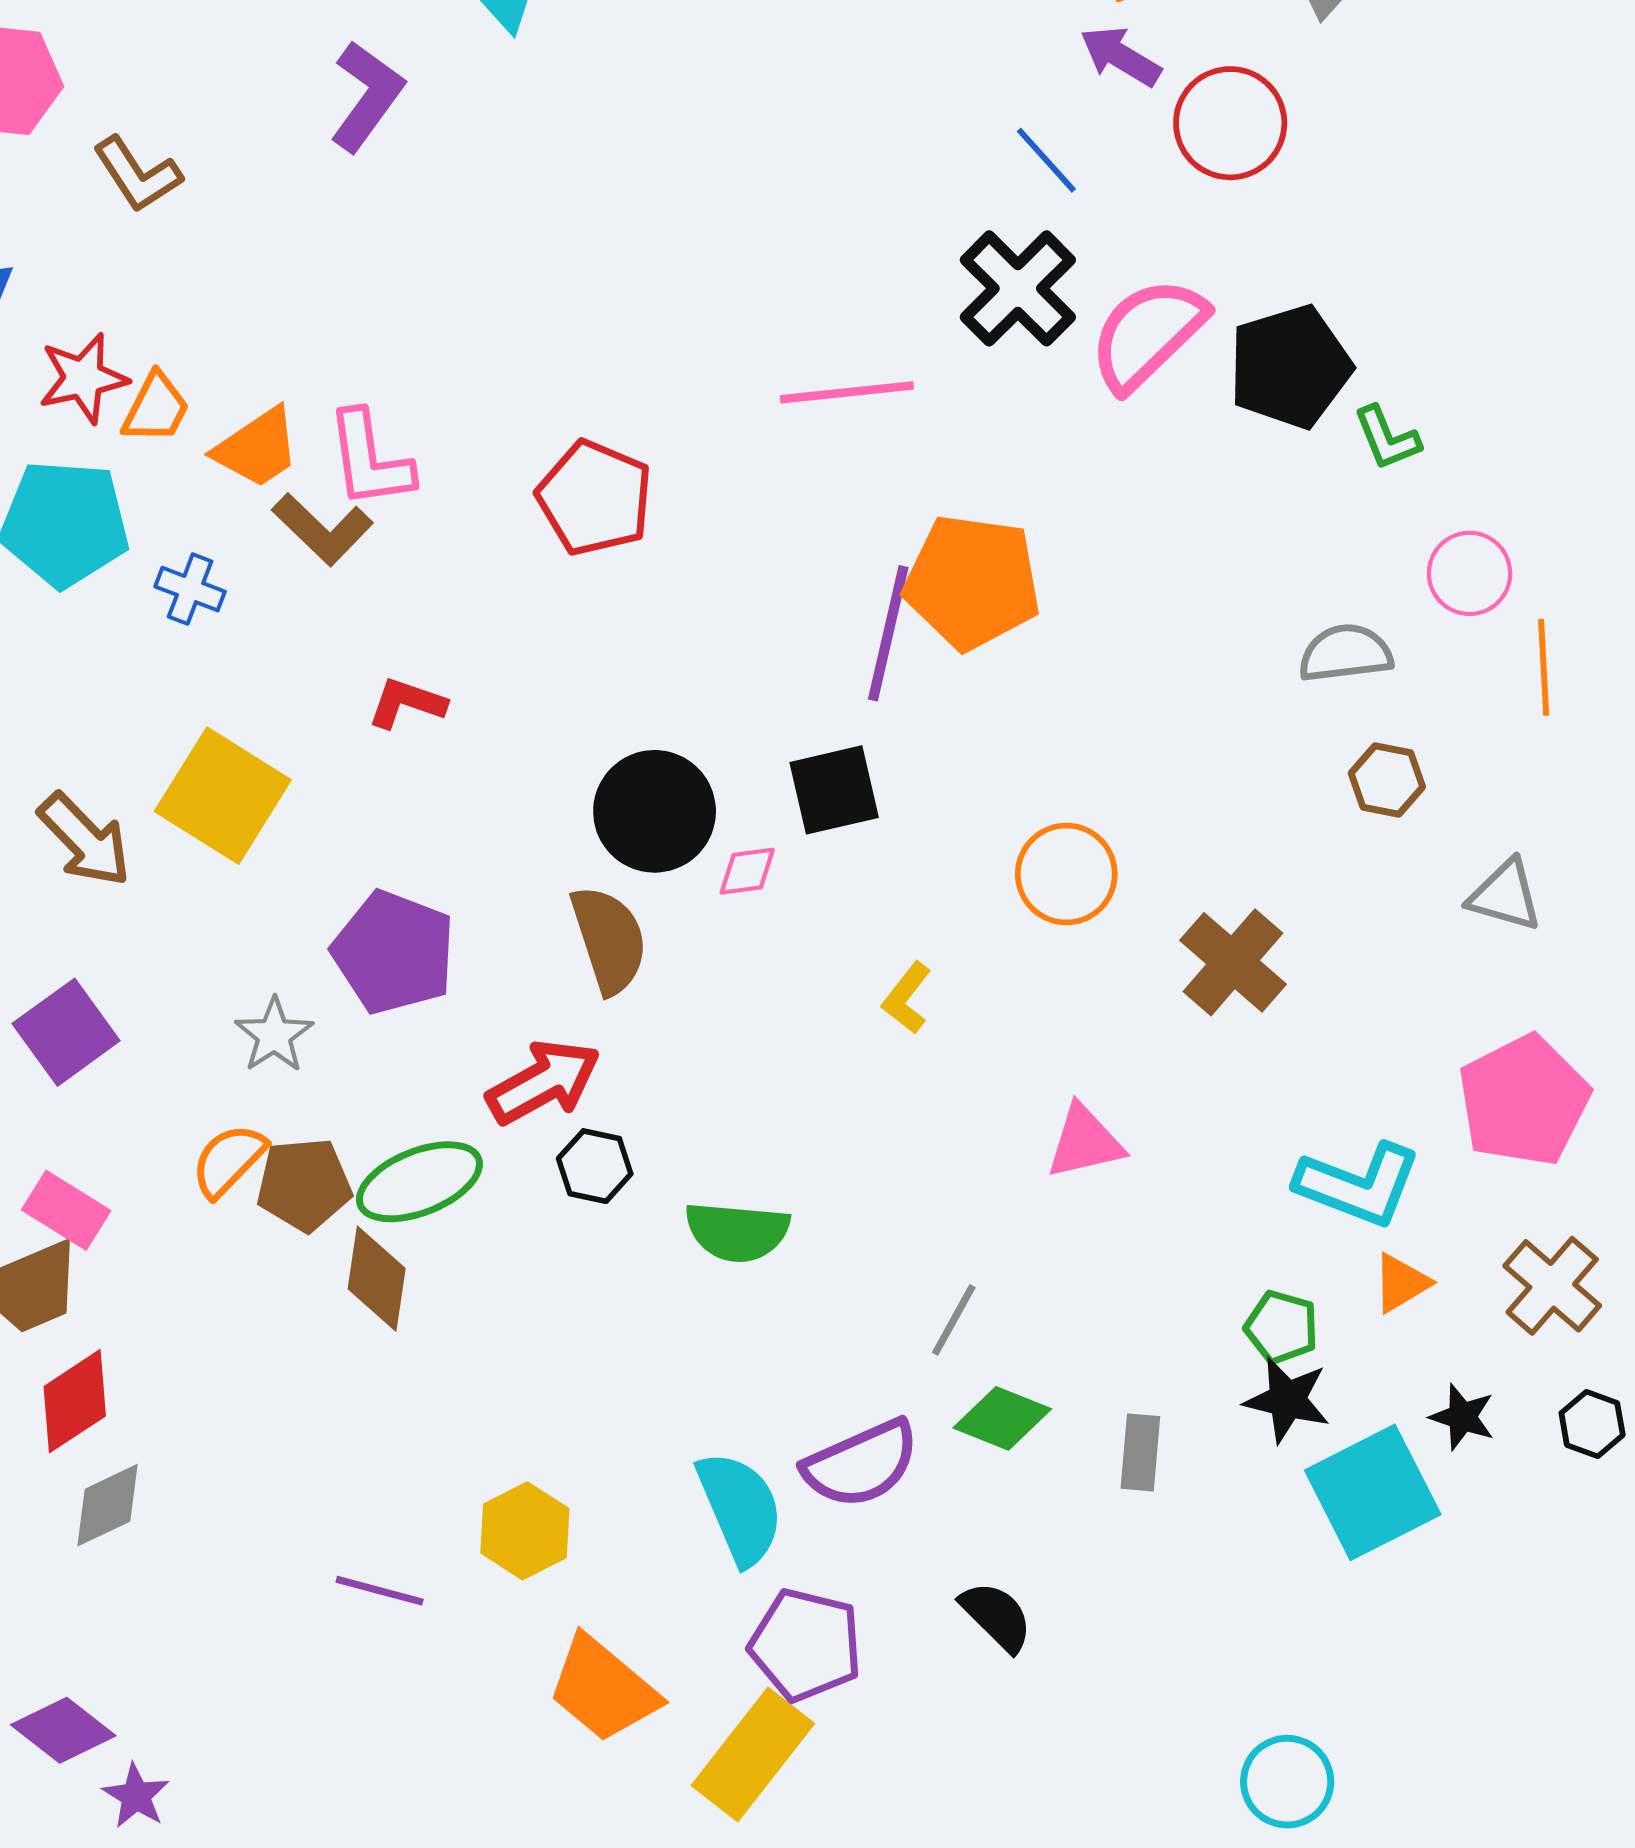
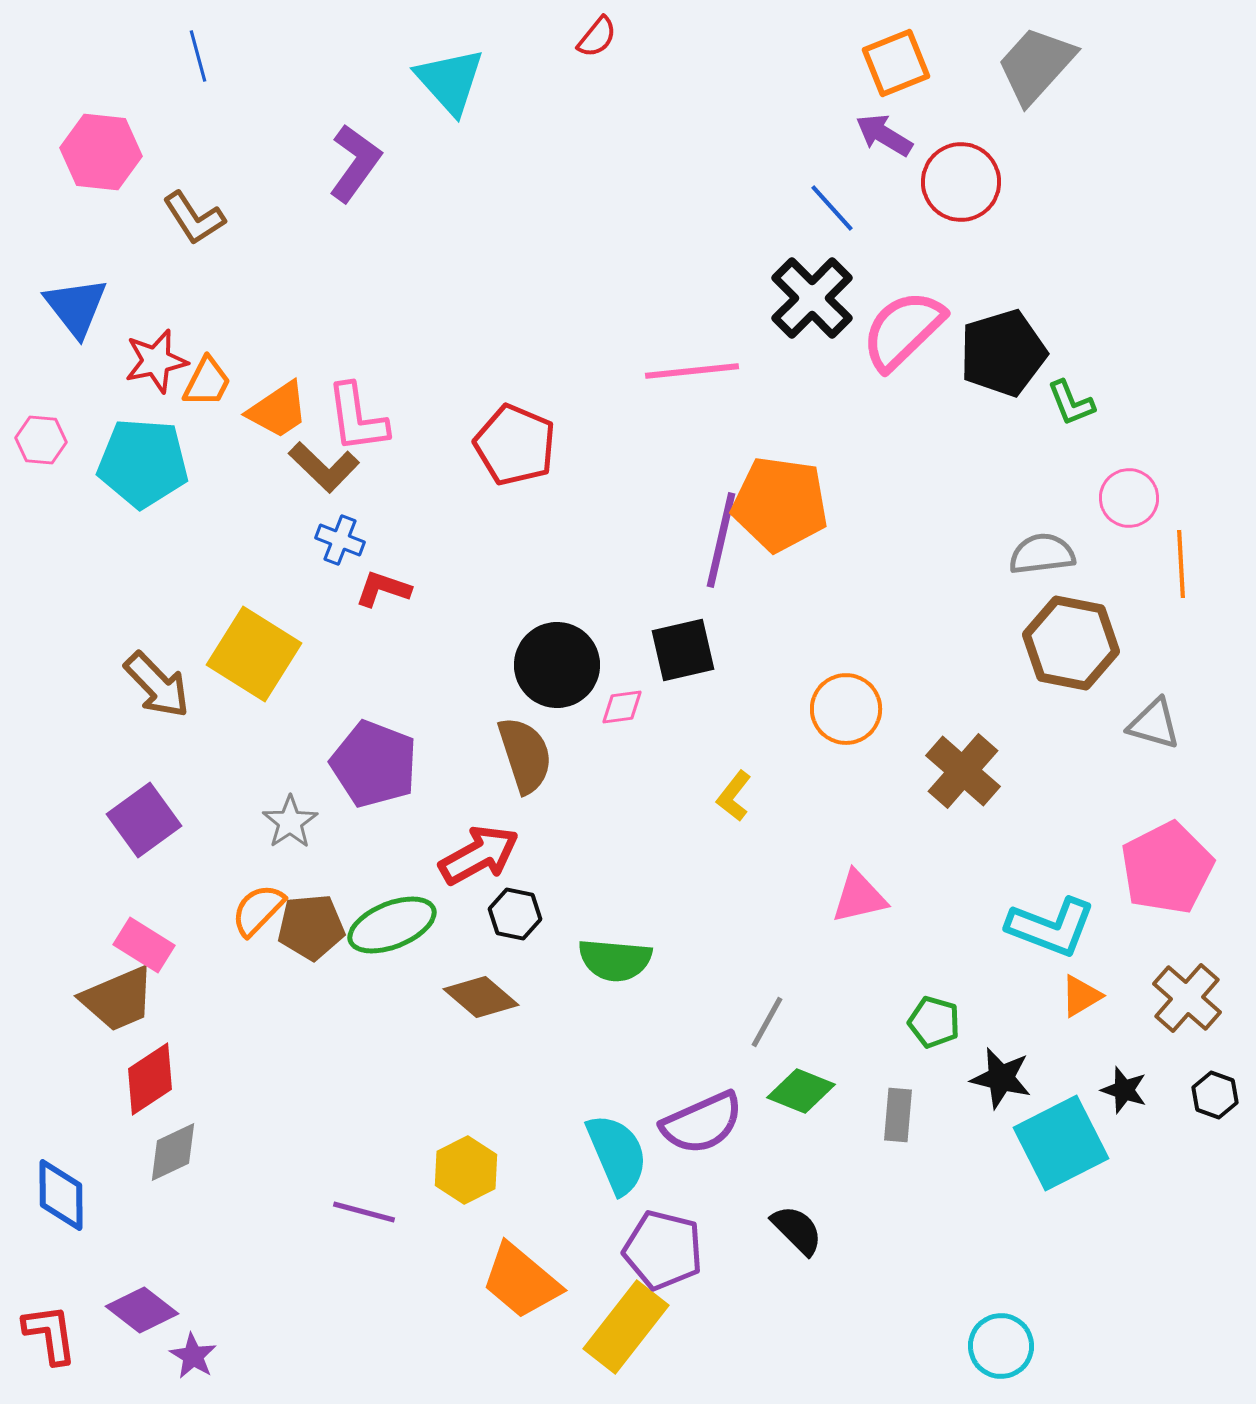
blue cross: (190, 589) -> (340, 540), moved
brown hexagon: (1387, 780) -> (1071, 643), size x1.8
brown diamond: (377, 1279) -> (481, 997), moved, turned -58
green pentagon: (1281, 1327) -> (934, 1022), moved

